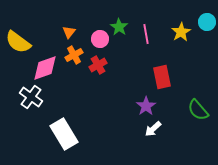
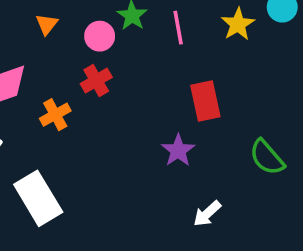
orange cross: (74, 55) -> (55, 115), moved
white arrow: (153, 129) -> (207, 214), moved

